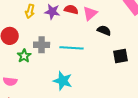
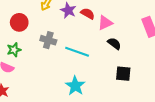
green star: (24, 56) -> (14, 50), moved
cyan star: (63, 81) -> (75, 86), moved

